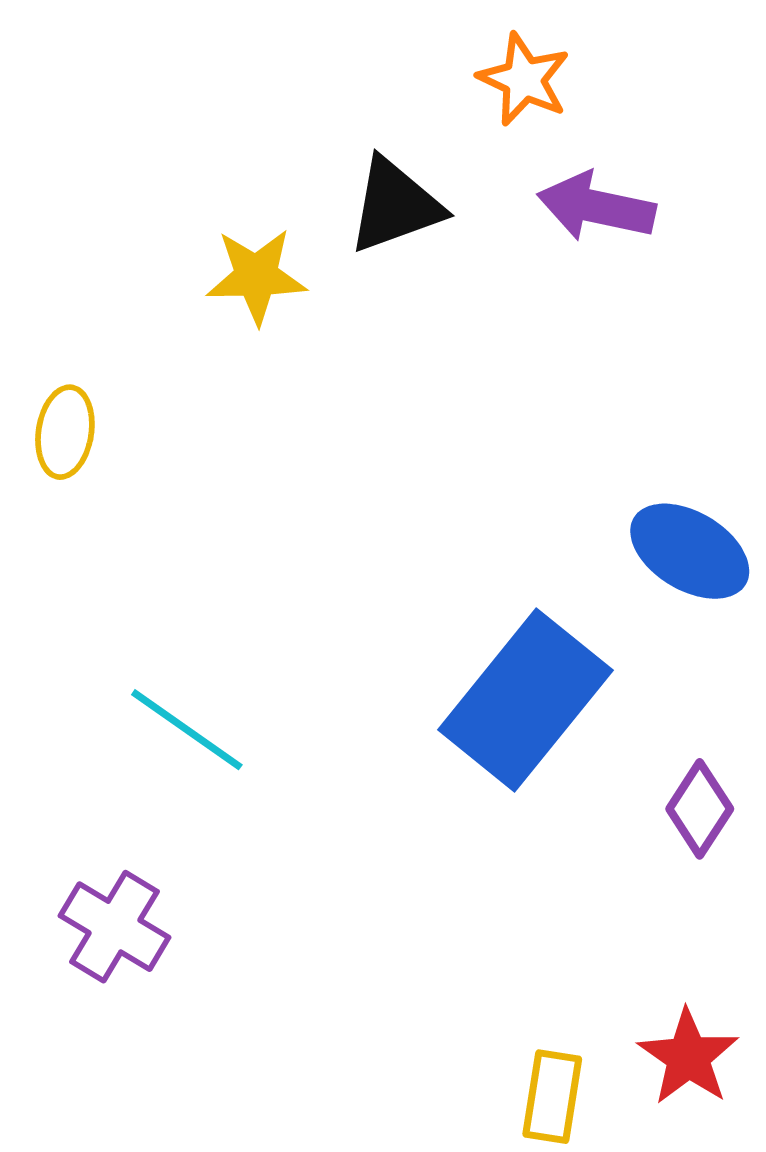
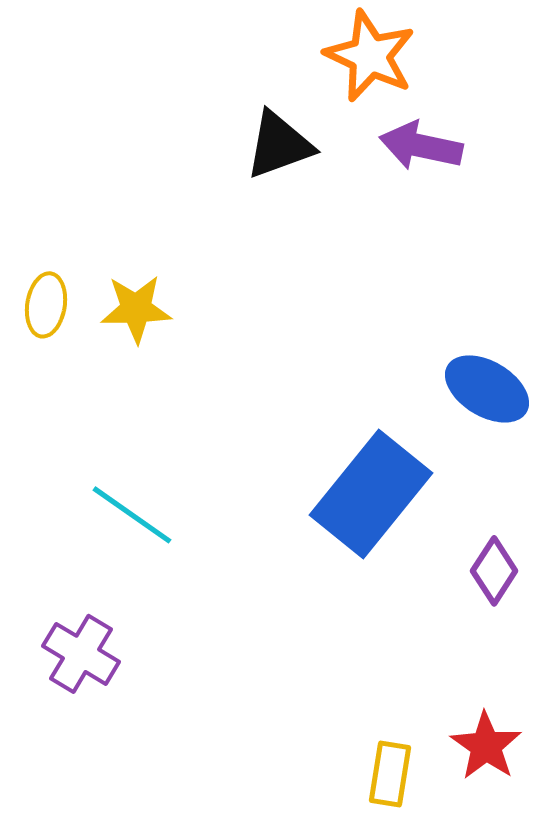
orange star: (524, 79) -> (370, 56), size x1.4
yellow star: (256, 276) -> (136, 309), moved

